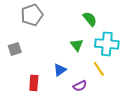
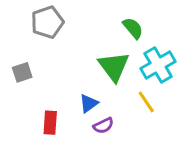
cyan cross: (107, 44) -> (158, 65), turned -35
green triangle: (77, 45) -> (114, 66), size x1.6
purple semicircle: (80, 86) -> (103, 126), moved

